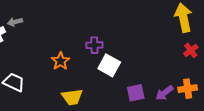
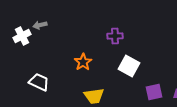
purple cross: (94, 45) -> (115, 36), moved

